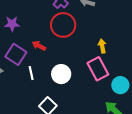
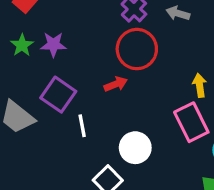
red arrow: (39, 46) -> (116, 84), moved, turned 128
white circle: (61, 74) -> (135, 148), moved

